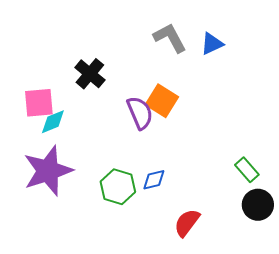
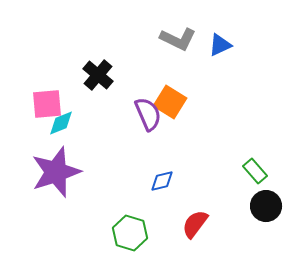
gray L-shape: (170, 38) -> (178, 39), turned 144
green hexagon: (118, 187) -> (130, 233), moved

